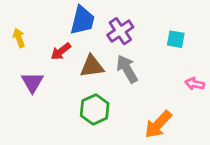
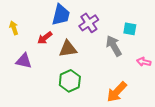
gray arrow: (127, 69) -> (114, 46), moved
purple triangle: (32, 82) -> (24, 61), turned -48

